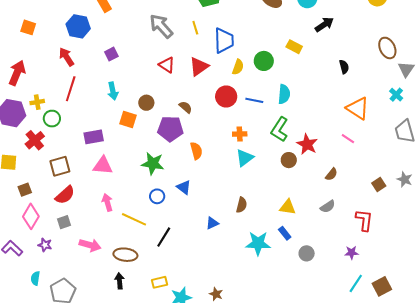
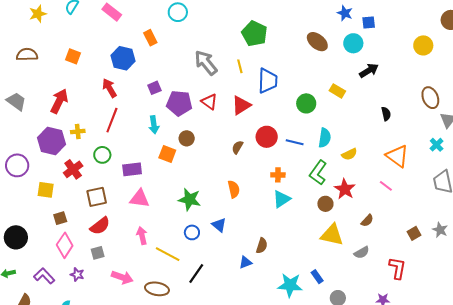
yellow semicircle: (238, 67) -> (349, 154), moved, turned 42
brown semicircle: (186, 107) -> (237, 147), moved, turned -104
green circle: (52, 119) -> (102, 155), moved
purple pentagon: (170, 129) -> (179, 103), moved
brown semicircle: (242, 205) -> (262, 246), moved
yellow triangle: (288, 207) -> (332, 235), moved, size x1.4

